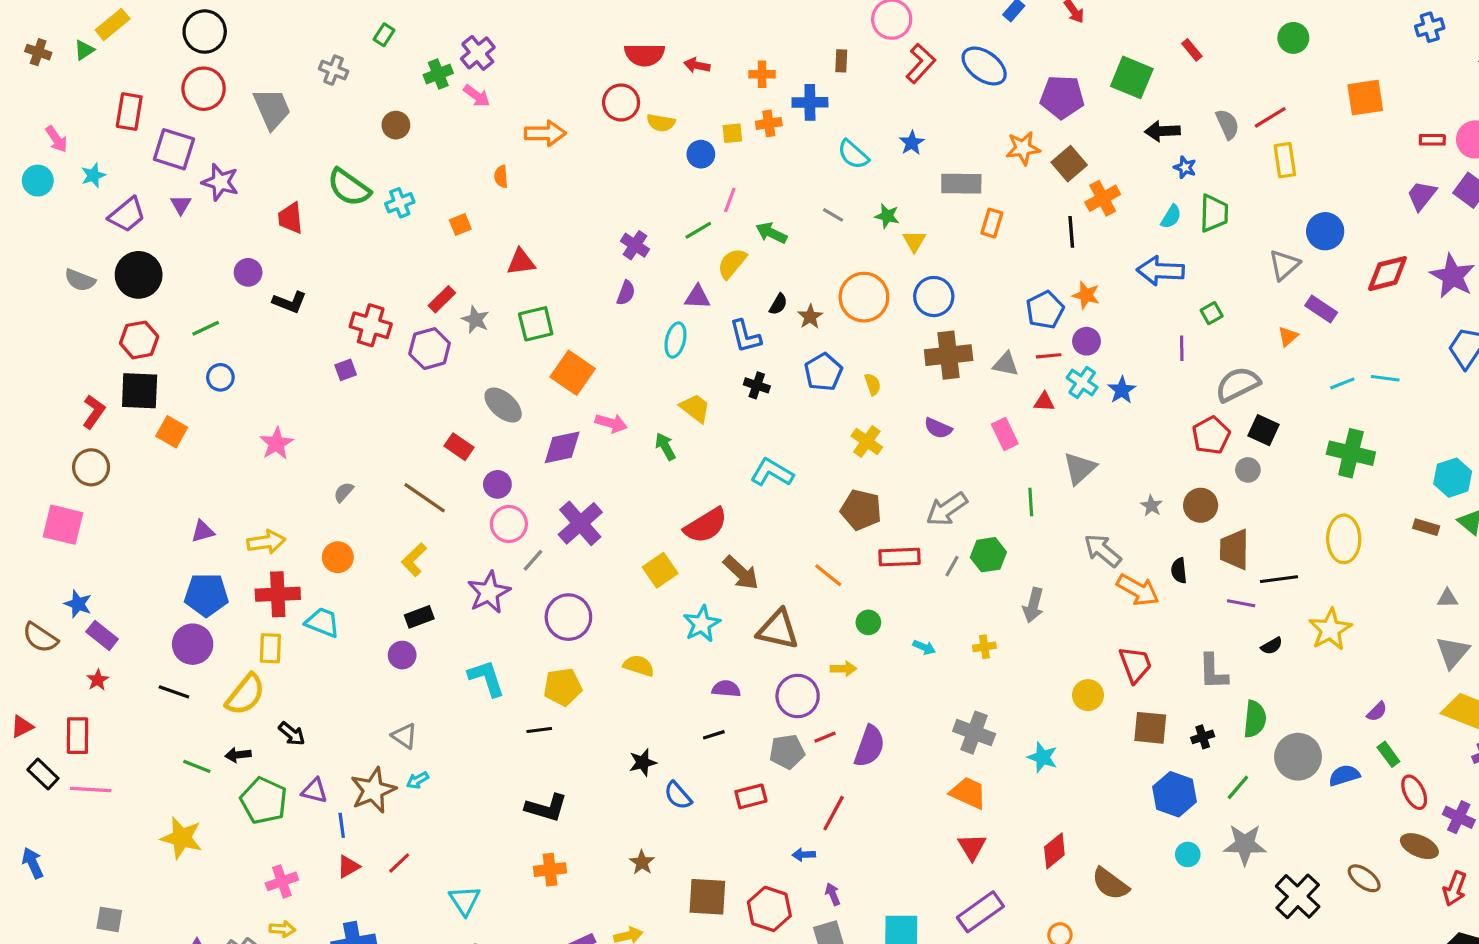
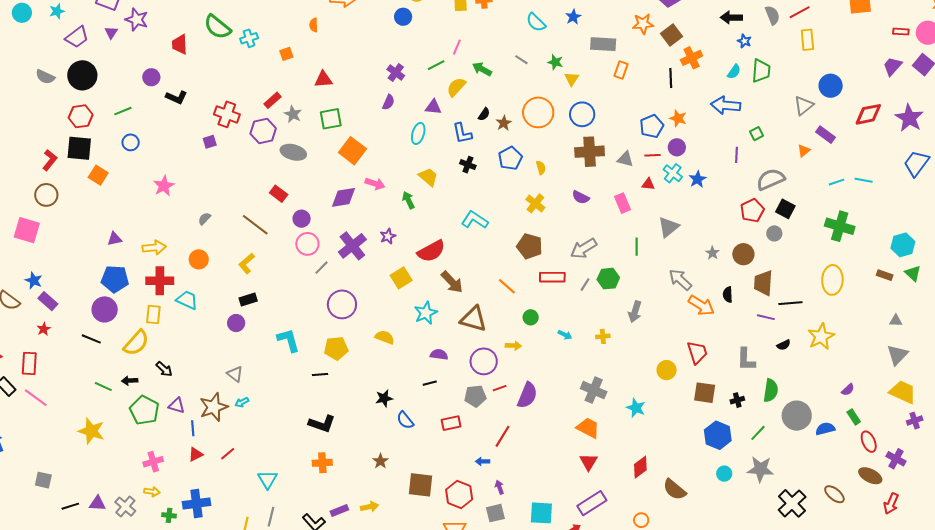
blue circle: (701, 154) -> (403, 17), moved
gray ellipse: (503, 405) -> (293, 152), moved, turned -30
purple star: (489, 592) -> (388, 236), moved, size x0.6
pink line: (91, 789) -> (36, 398), turned 30

